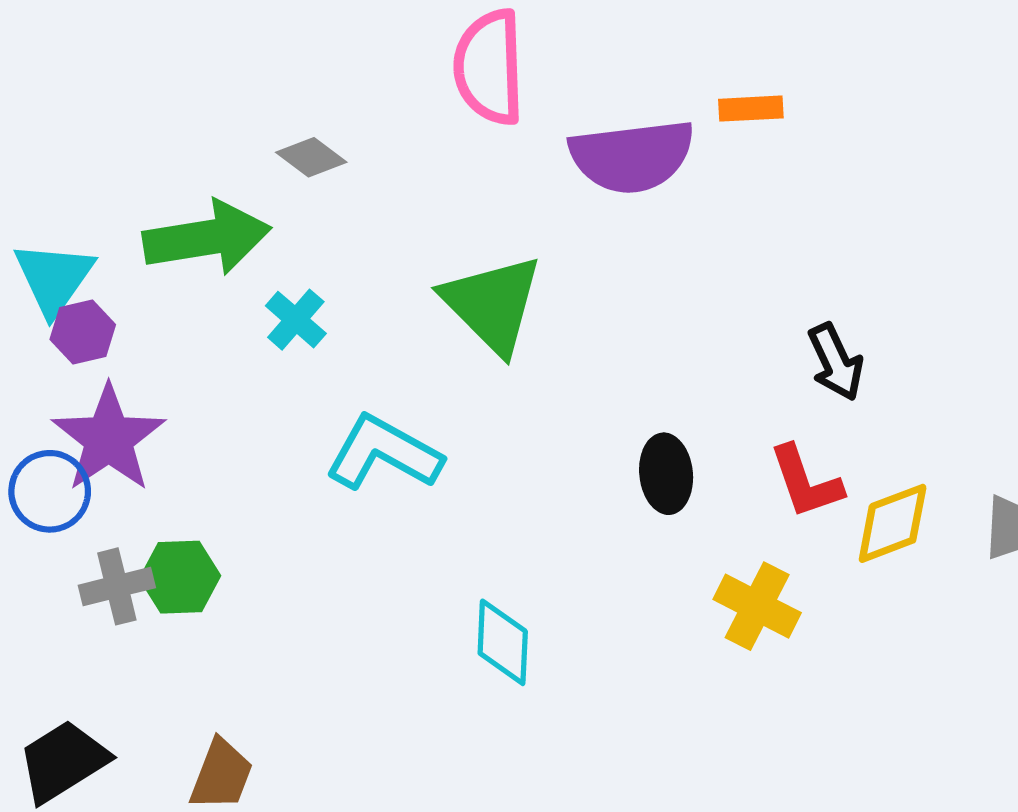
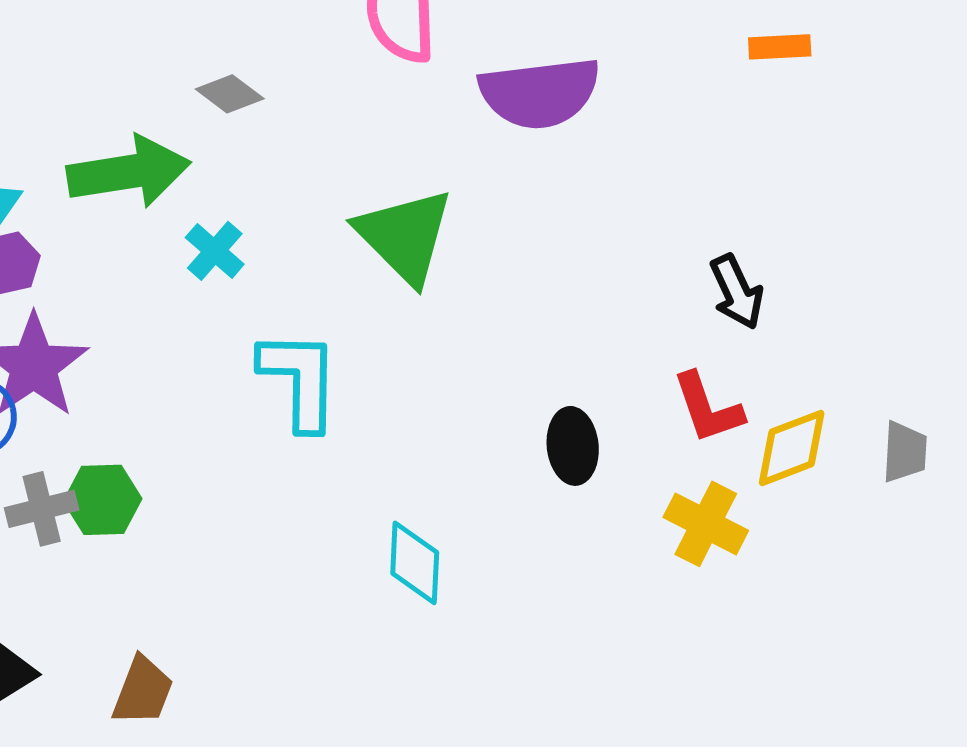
orange rectangle: (751, 109) -> (780, 47), moved
cyan L-shape: (384, 453) -> (300, 380), turned 62
black ellipse: (666, 474) -> (573, 446), moved
yellow cross: (757, 606) -> (706, 524), moved

